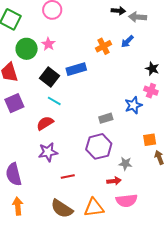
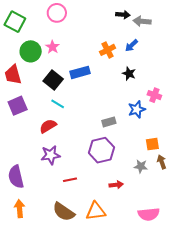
black star: (152, 69) -> (129, 74), moved
gray star: (125, 164) -> (141, 166), moved
pink semicircle: (127, 201) -> (149, 214), moved

